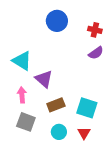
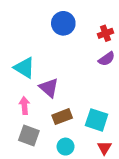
red cross: (95, 30) -> (105, 33), turned -32
red triangle: (84, 133) -> (104, 148), moved

